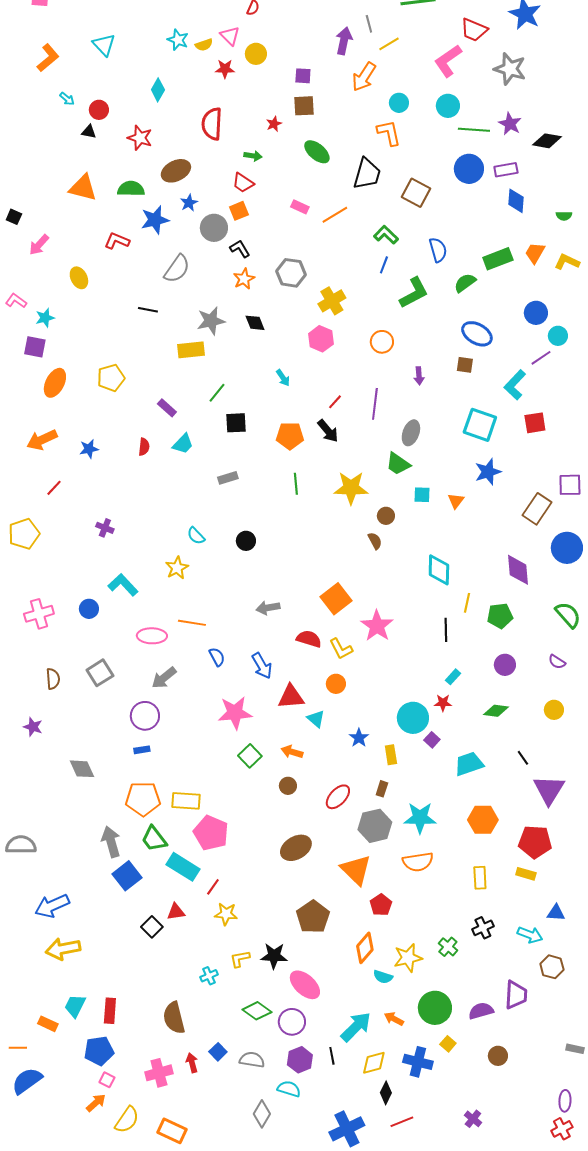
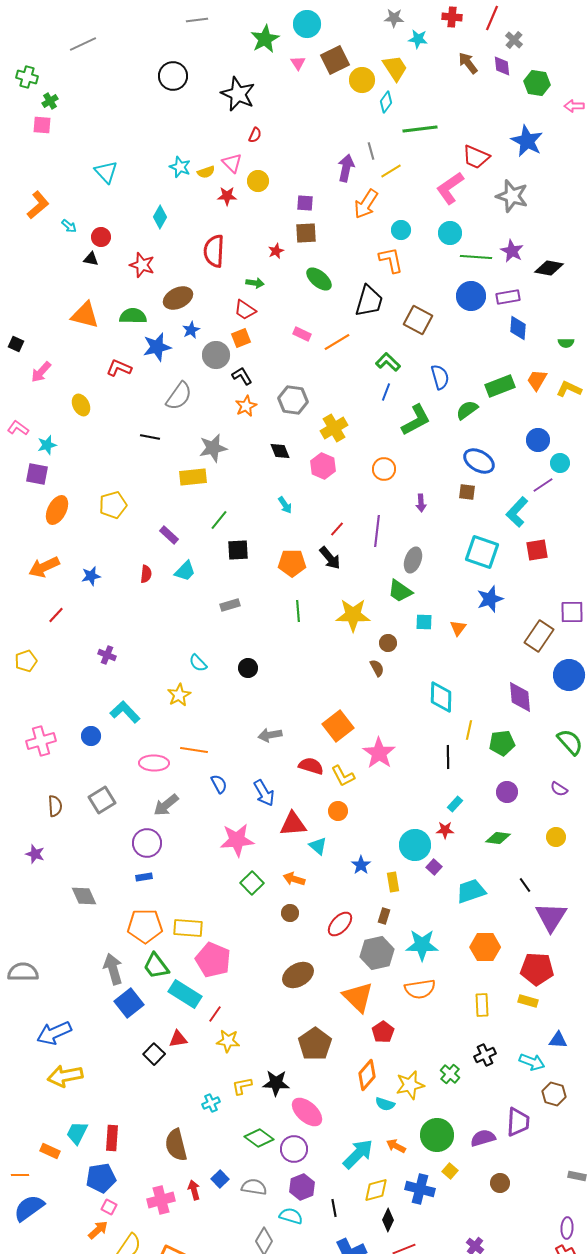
orange L-shape: (48, 58) -> (38, 205), moved
black diamond: (255, 323) -> (280, 451), moved
yellow pentagon: (24, 534) -> (26, 661), size x0.7
black line: (332, 1056) -> (334, 1208), moved

